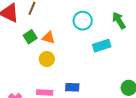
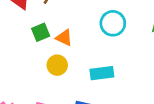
cyan rectangle: (102, 46) -> (102, 73), moved

